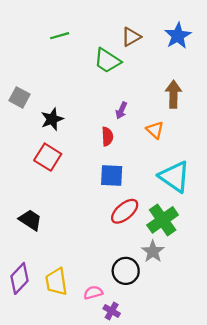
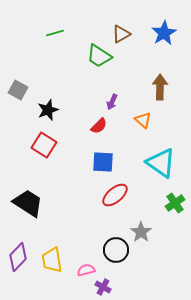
red semicircle: (107, 136) -> (99, 126), turned 48
black trapezoid: (30, 220) -> (28, 203), size x1.4
green cross: (163, 220) -> (175, 203), moved, size x0.7

